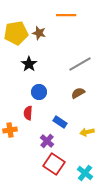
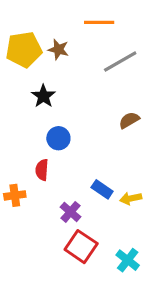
gray line: (80, 64) -> (120, 61), moved
brown semicircle: (78, 93) -> (129, 120), moved
blue rectangle: (60, 122) -> (102, 189), moved

